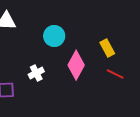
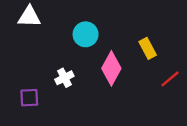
red line: (115, 74) -> (170, 79), moved, turned -66

